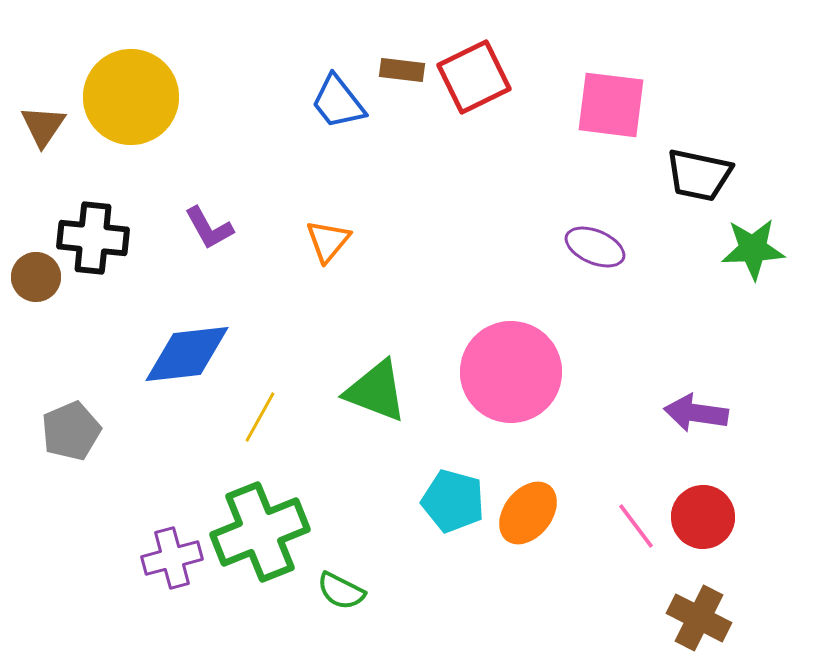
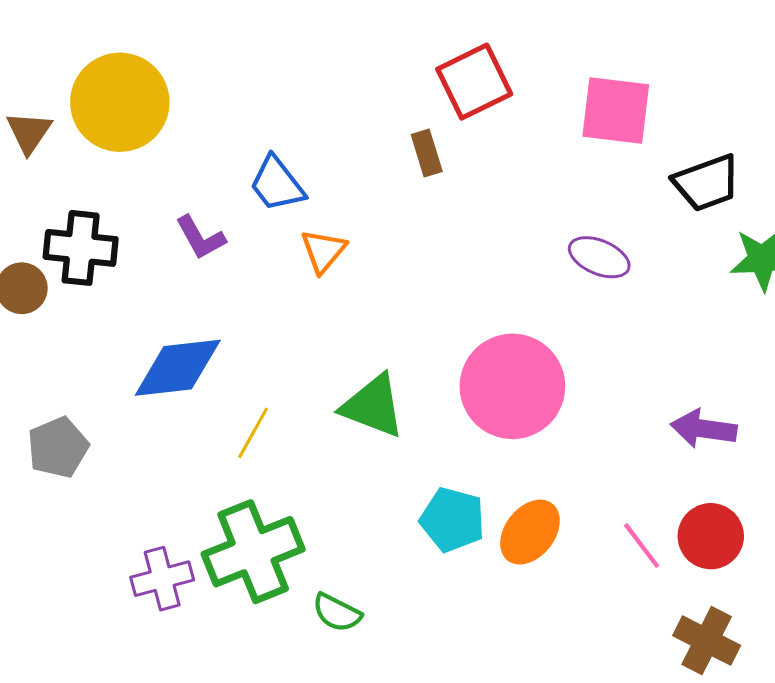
brown rectangle: (402, 70) -> (427, 153), moved, turned 66
blue trapezoid: (338, 102) -> (277, 184), moved
black trapezoid: (699, 175) -> (707, 183), turned -32

